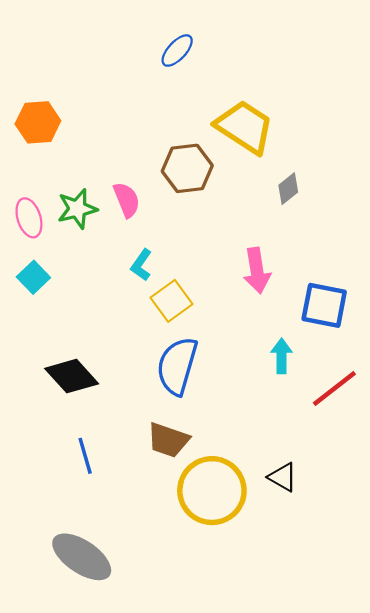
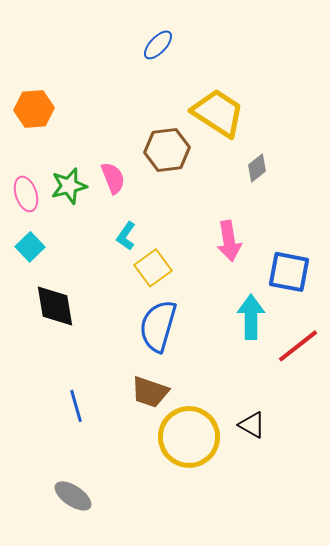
cyan arrow: (282, 356) -> (251, 317), size x1.4
black diamond: (72, 376) -> (55, 306), moved, turned 33
gray ellipse: (82, 557) -> (73, 496), size x0.7

